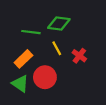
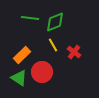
green diamond: (59, 23) -> (55, 22), turned -30
green line: (31, 32) -> (30, 18), moved

